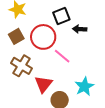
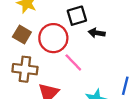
brown square: (16, 36) -> (22, 34), turned -35
brown cross: (22, 66) -> (25, 69), turned -30

